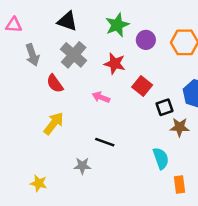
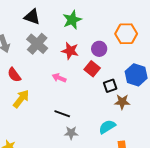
purple circle: (146, 40) -> (99, 49), moved
red semicircle: (55, 84) -> (14, 75), moved
cyan semicircle: (161, 158) -> (107, 127), turned -102
gray star: (82, 166) -> (71, 133), moved

